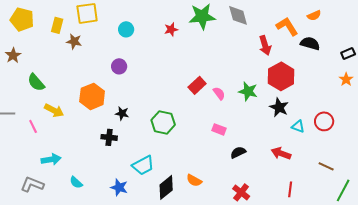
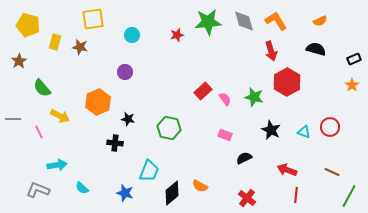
yellow rectangle: (57, 25) -> (55, 42), moved
orange L-shape: (287, 26) -> (276, 21), moved
black star: (279, 107) -> (271, 130), moved
red arrow: (281, 153) -> (287, 170), moved
cyan trapezoid: (143, 165) -> (149, 171), turned -40

